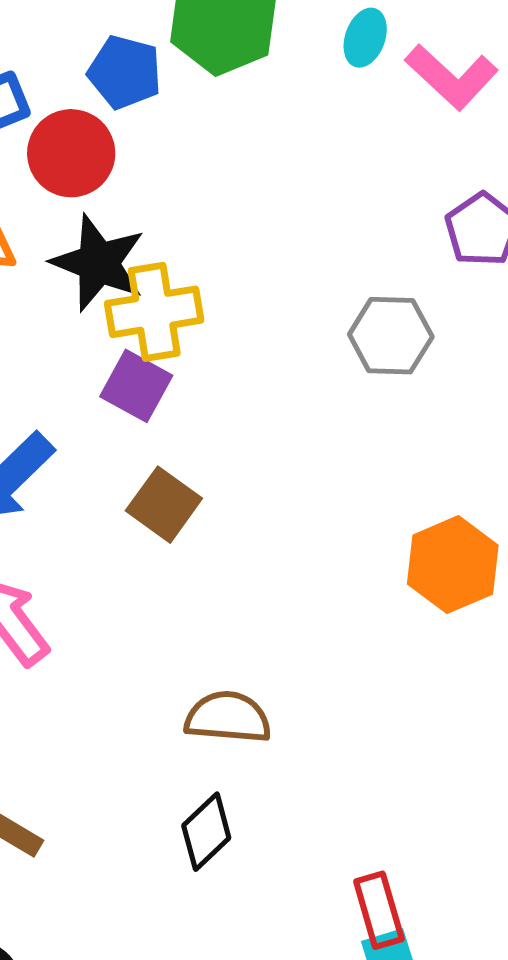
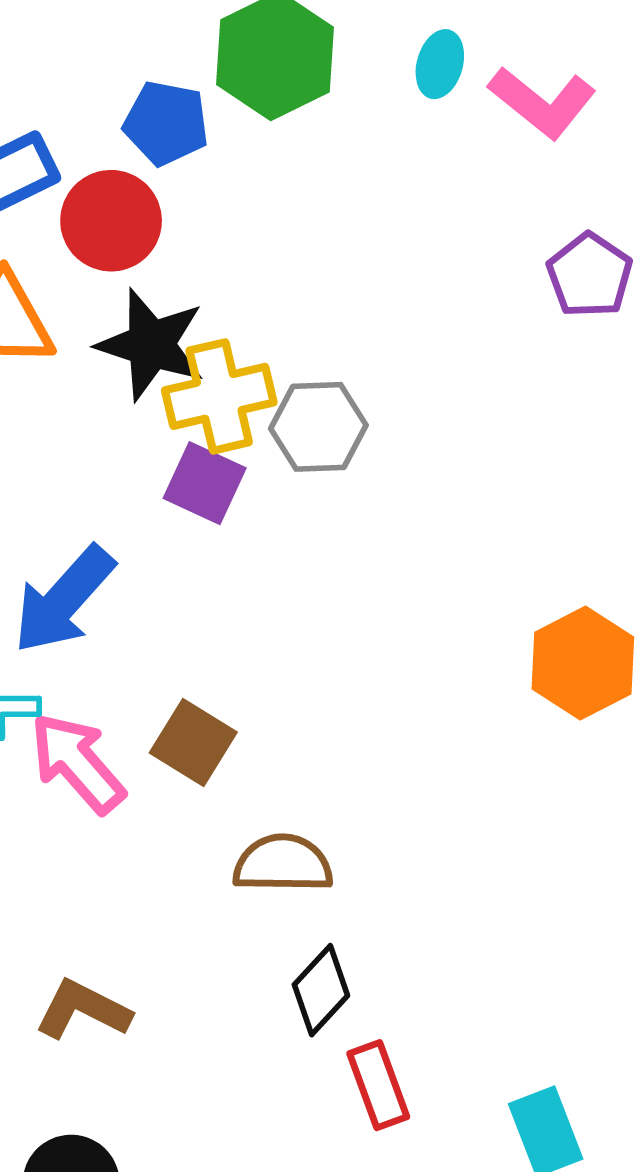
gray hexagon: (391, 336) -> (318, 427), moved
brown square: (164, 505) -> (193, 742), moved
brown semicircle: (228, 717) -> (283, 864), moved
red rectangle: (379, 910) -> (378, 1085), moved

